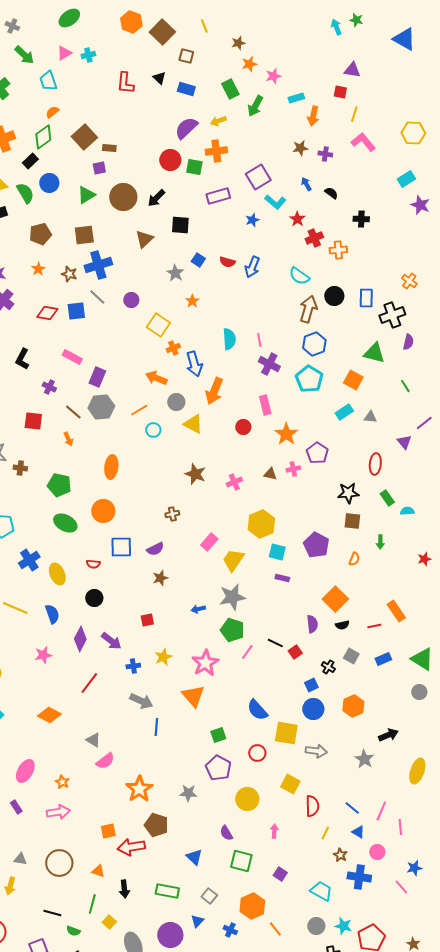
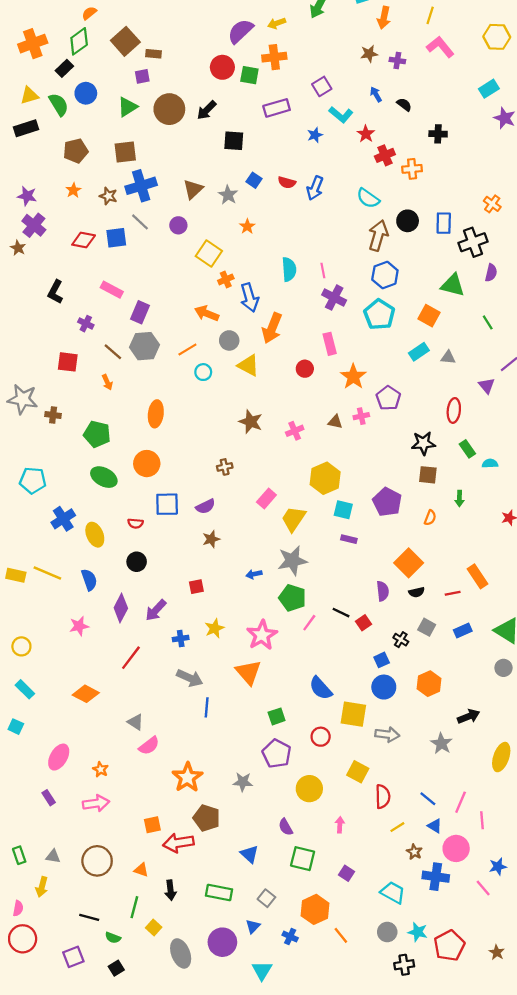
purple square: (258, 177) -> (322, 86), size x0.7
brown triangle: (144, 239) -> (193, 189), moved
purple arrow: (111, 641) -> (156, 610), turned 95
yellow line: (325, 833) -> (397, 827), turned 32
pink circle: (377, 852) -> (456, 848), size x1.5

